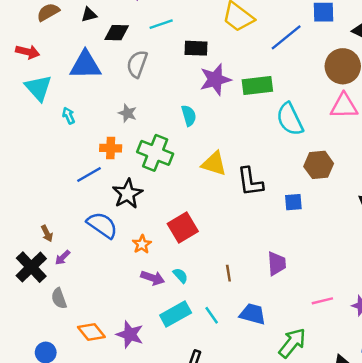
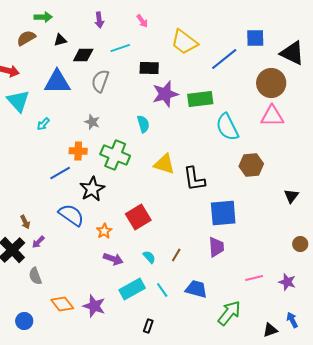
cyan arrow: (69, 116) -> (43, 124), turned -112
blue square: (293, 202) -> (223, 213), moved, size x1.8
brown line: (228, 273) -> (176, 255), turned 40
cyan semicircle: (180, 276) -> (149, 257), moved

